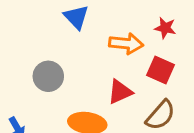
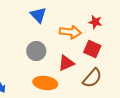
gray circle: (48, 76) -> (36, 51), moved

